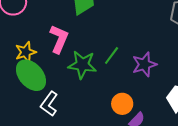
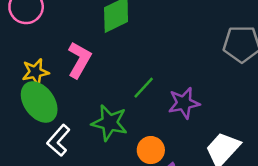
green star: (82, 65) -> (110, 123), moved

